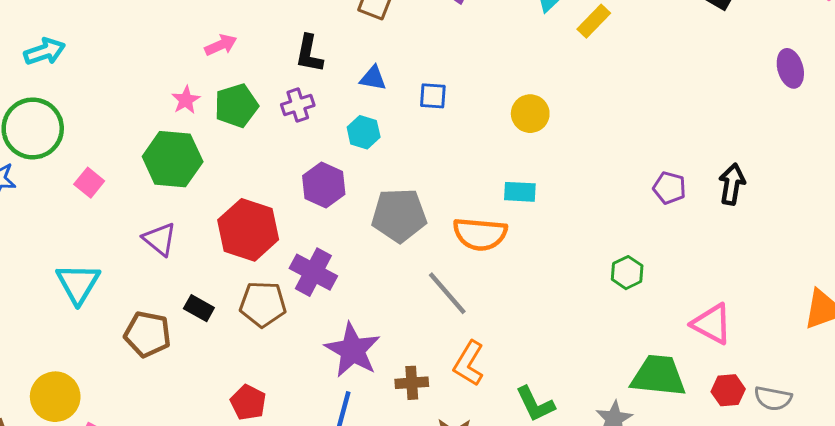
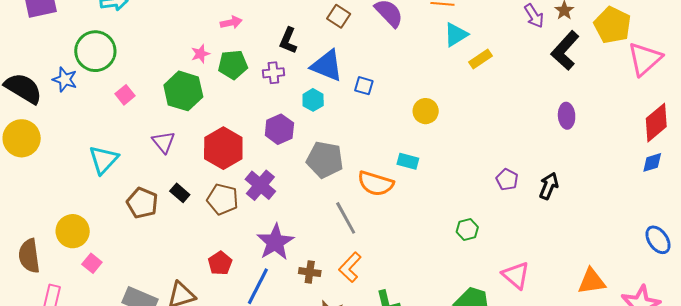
purple ellipse: (790, 68) -> (567, 116), moved
blue triangle: (373, 78) -> (327, 66), size x1.8
red pentagon: (248, 402) -> (220, 263), moved

